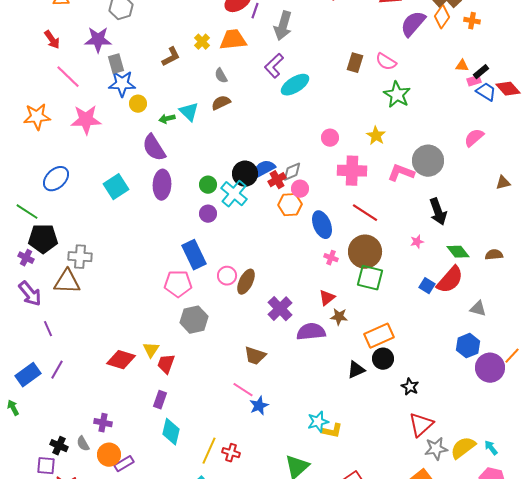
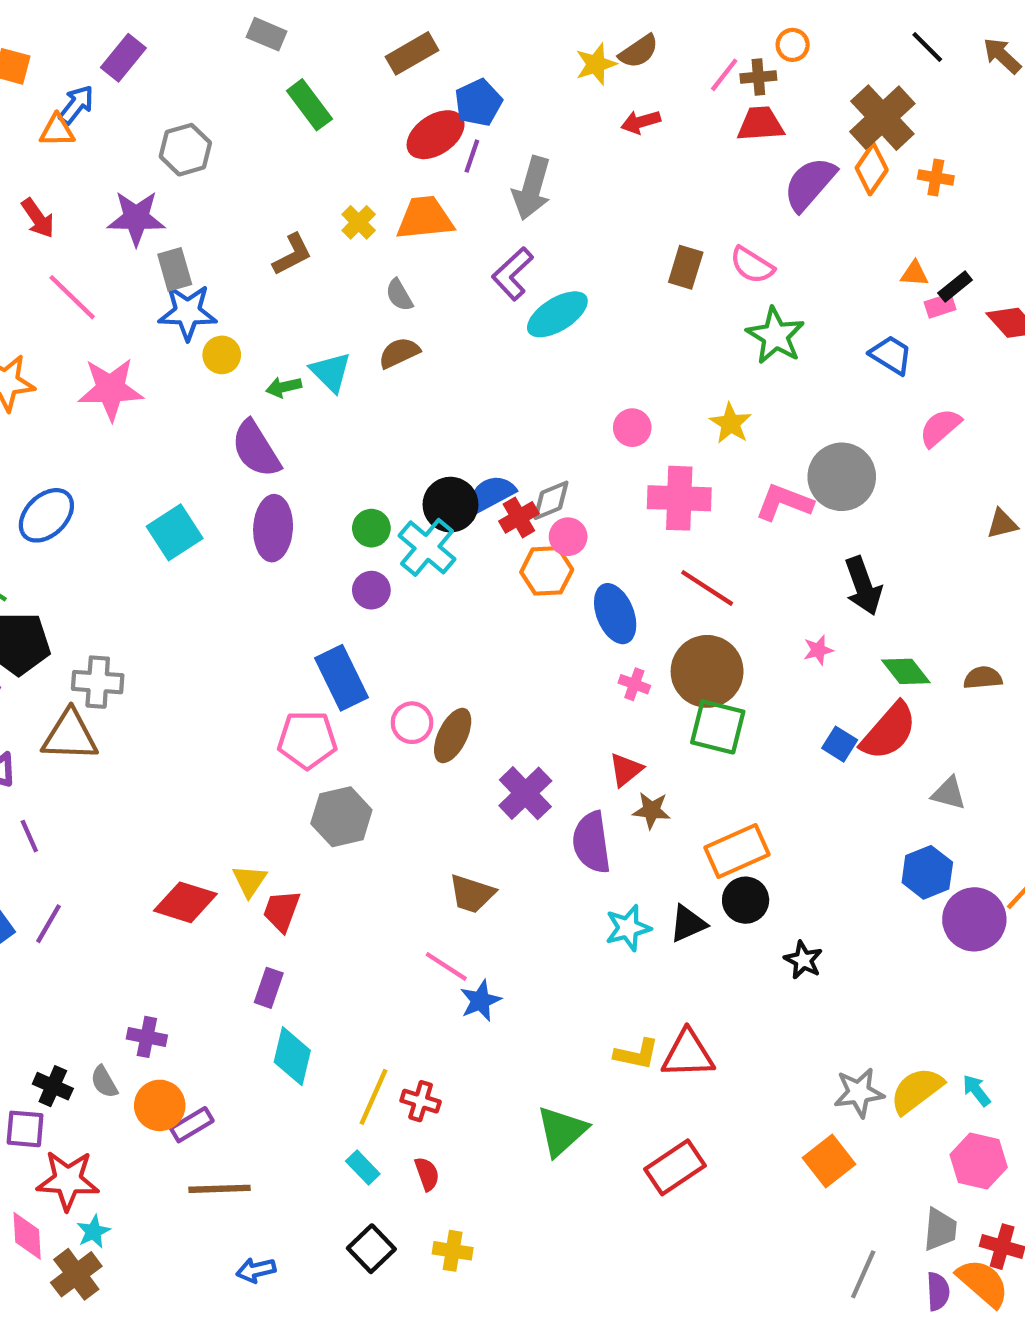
blue trapezoid: (486, 92) -> (891, 355), moved
purple semicircle: (311, 332) -> (592, 842), turned -92
cyan star: (318, 422) -> (628, 928), moved
red triangle: (421, 425) -> (688, 1054), moved, turned 40

